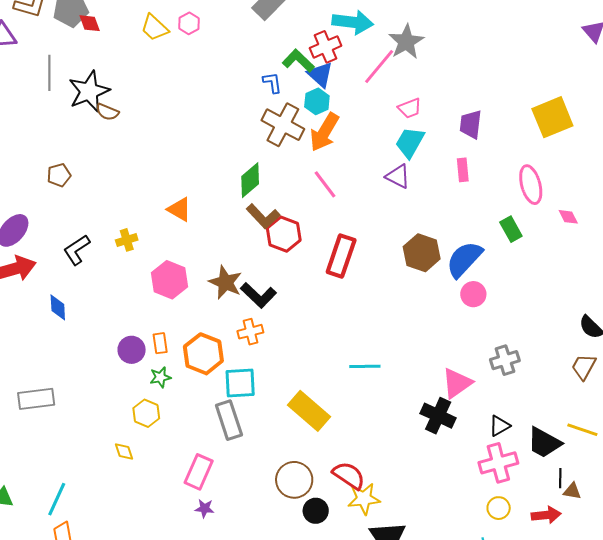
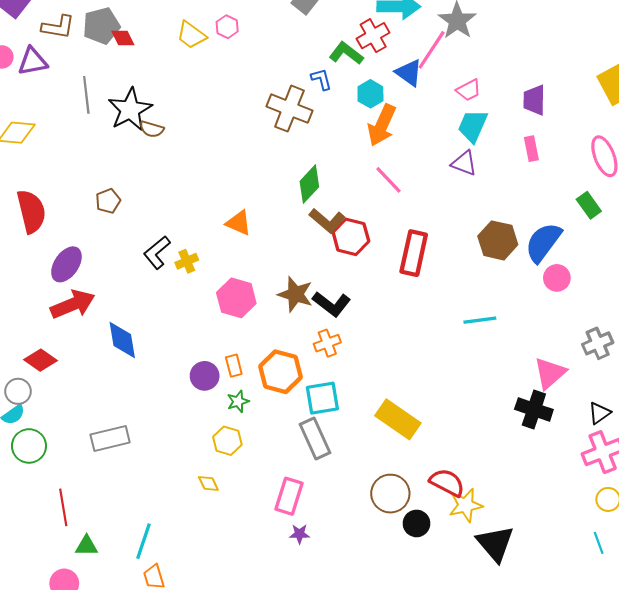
blue triangle: (320, 75) -> (409, 73), moved
brown cross: (283, 125) -> (289, 109), moved
black L-shape: (77, 250) -> (157, 252), moved
blue diamond: (58, 307) -> (122, 340), size x1.4
cyan line: (365, 366) -> (480, 320), moved

